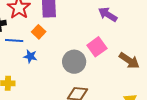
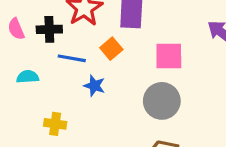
pink square: (97, 47) -> (169, 56), moved, turned 30

